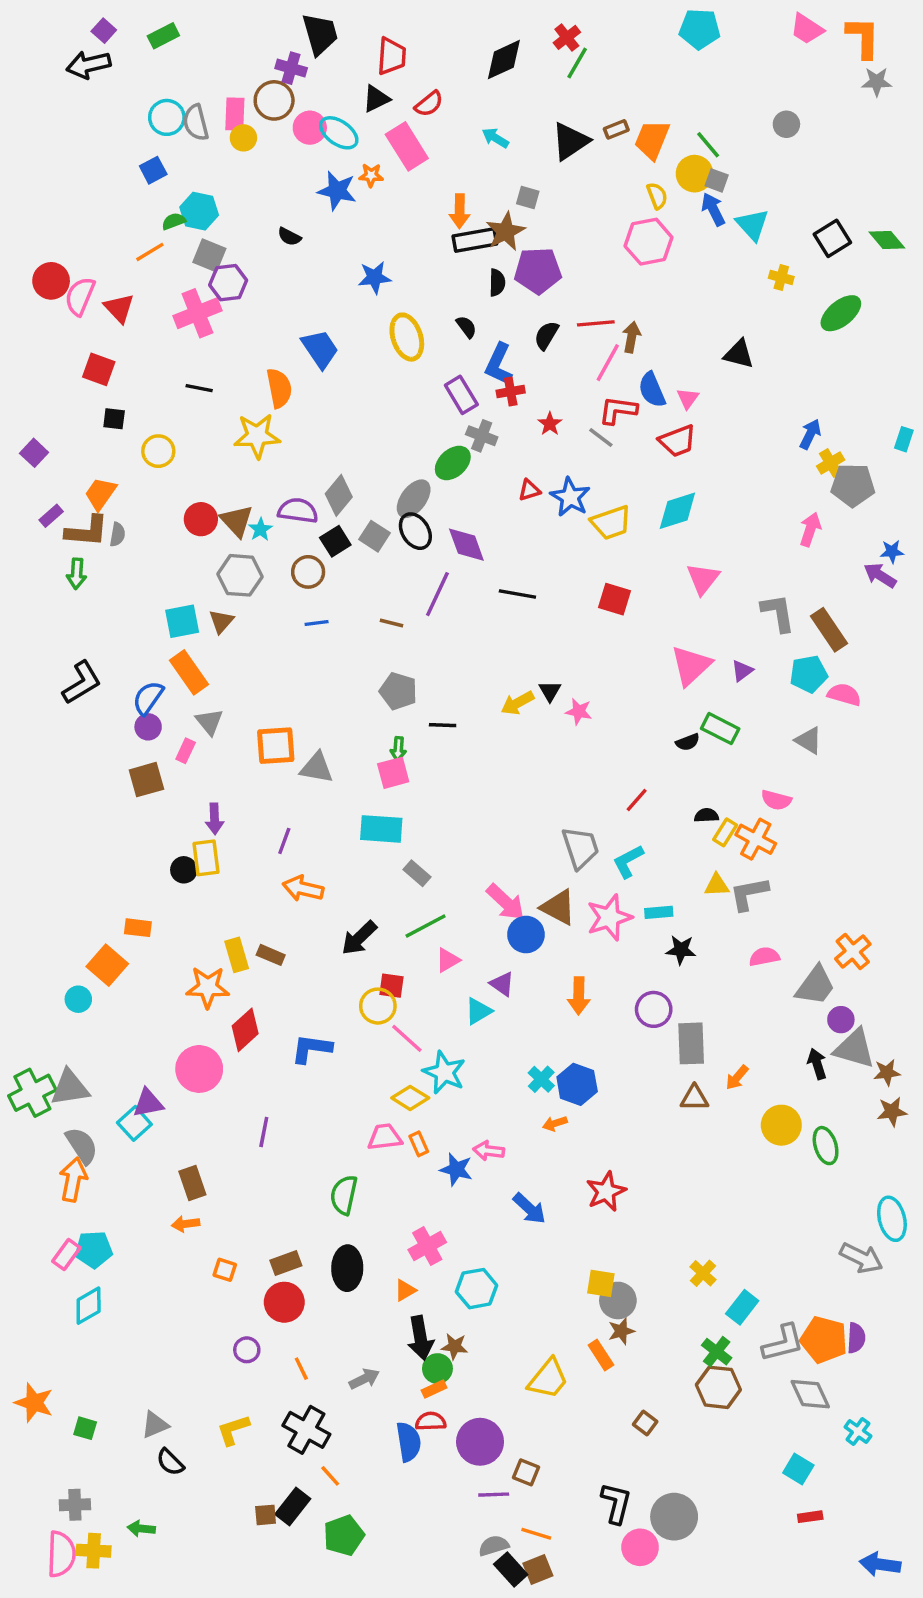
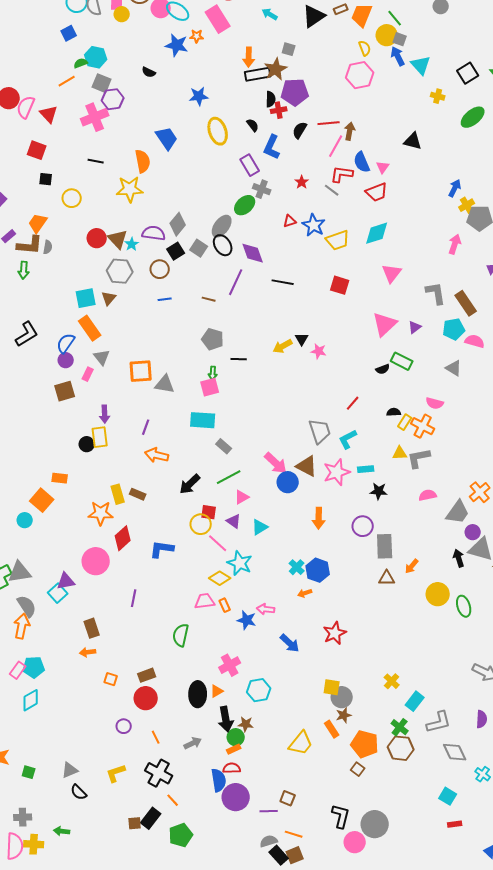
red cross: (511, 392) -> (279, 110), moved
purple triangle: (502, 984) -> (234, 521), moved
black ellipse: (347, 1268) -> (198, 694), moved
orange pentagon: (824, 1340) -> (365, 744), moved
purple circle: (480, 1442) -> (236, 797), moved

